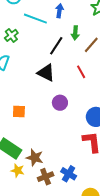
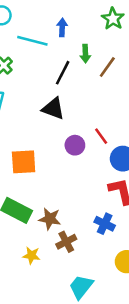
red line: (81, 72) -> (101, 136), moved
orange square: (19, 112) -> (24, 162), size x1.5
yellow star: (18, 171) -> (31, 255), moved
blue cross: (69, 174) -> (105, 224), moved

